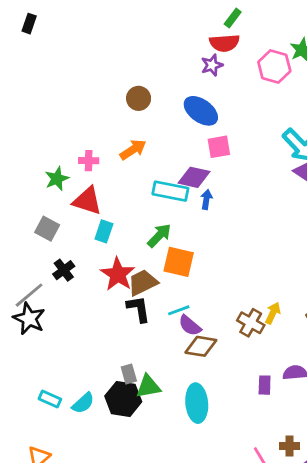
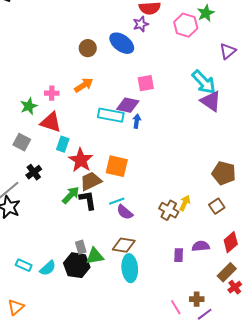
blue ellipse: (201, 111) -> (122, 43), moved
green arrow: (159, 235) -> (71, 195), moved
red star: (118, 274) -> (81, 160), moved
brown diamond: (201, 346) -> (124, 245), moved

